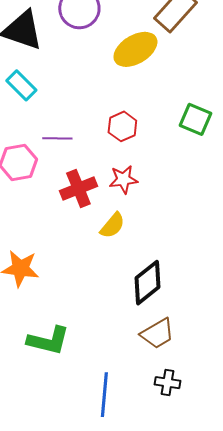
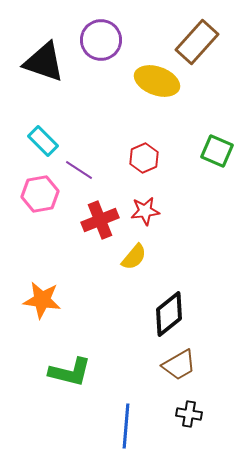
yellow ellipse: (135, 49) -> (157, 81), turned 51
cyan rectangle: (21, 85) -> (43, 141), moved
purple line: (57, 138) -> (79, 170), turned 32

